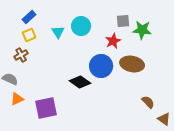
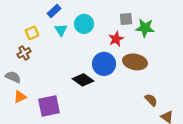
blue rectangle: (29, 17) -> (54, 11), moved

